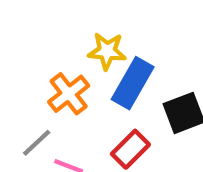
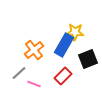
yellow star: (107, 51) -> (75, 32), moved

